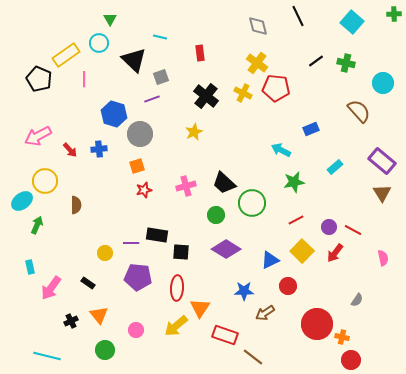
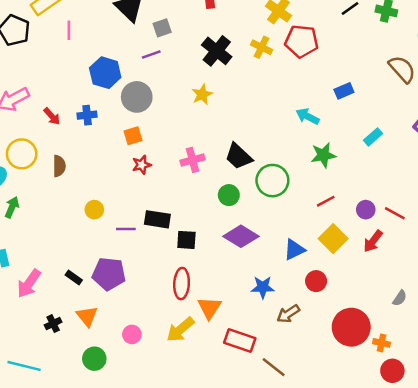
brown semicircle: (76, 205) -> (59, 166), moved
yellow circle: (105, 253) -> (94, 210), moved
purple pentagon: (138, 277) -> (109, 274), moved

